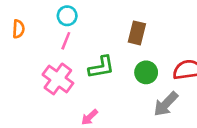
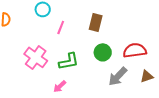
pink line: (66, 41) -> (61, 27), moved
green L-shape: (101, 67) -> (69, 61), moved

